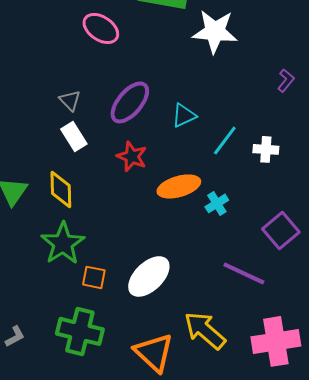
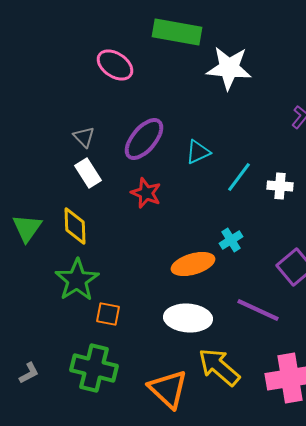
orange ellipse: (179, 186) -> (193, 264), moved
white ellipse: (149, 276) -> (188, 318), moved, turned 48

